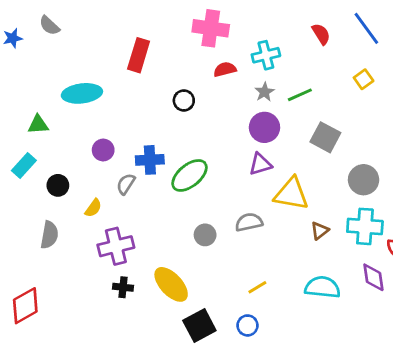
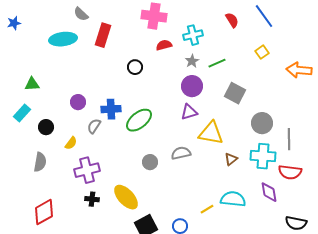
gray semicircle: (49, 25) -> (81, 14), moved
cyan ellipse: (82, 93) -> (63, 39), moved
yellow line: (257, 287) -> (207, 209), moved
red diamond: (25, 306) -> (44, 212), moved

